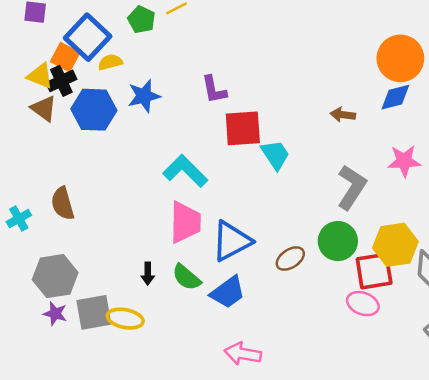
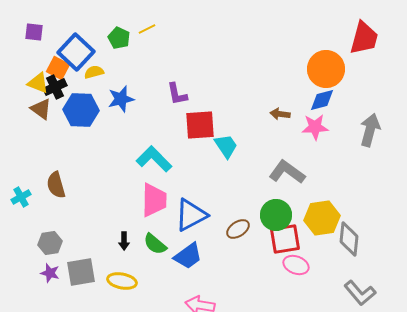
pink star: (404, 161) -> (315, 127), moved
gray L-shape: (352, 187) -> (287, 172), turned -87
red square: (374, 271) -> (285, 239), moved
gray hexagon: (55, 276) -> (50, 243), size x0.7
yellow ellipse: (125, 319) -> (122, 281), moved

